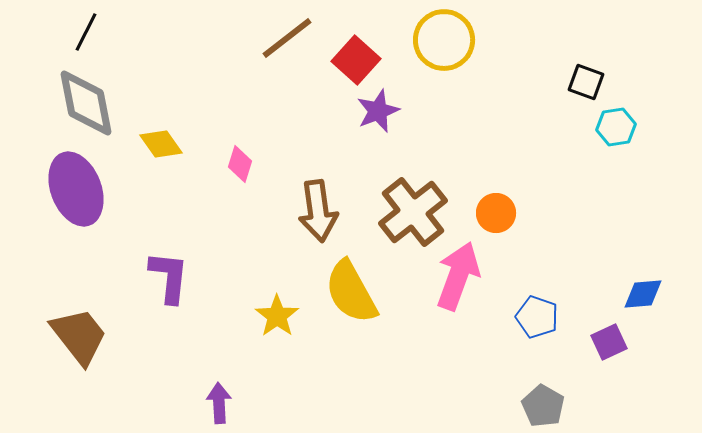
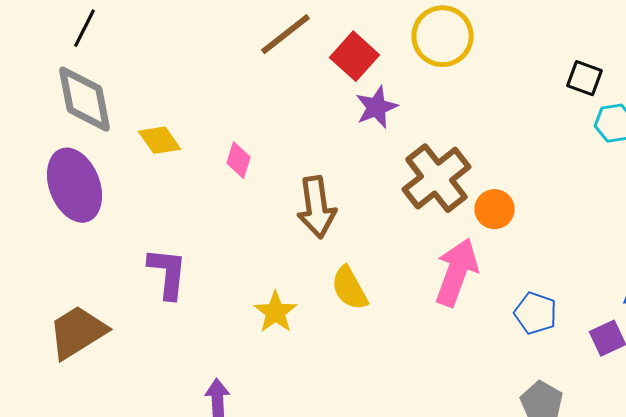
brown cross: (413, 212) -> (436, 178), moved
yellow semicircle: (351, 292) -> (350, 288), size x0.7
brown trapezoid: (79, 336) -> (78, 332), turned -84

